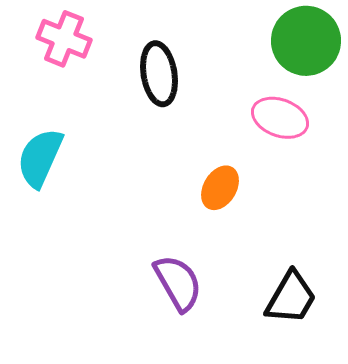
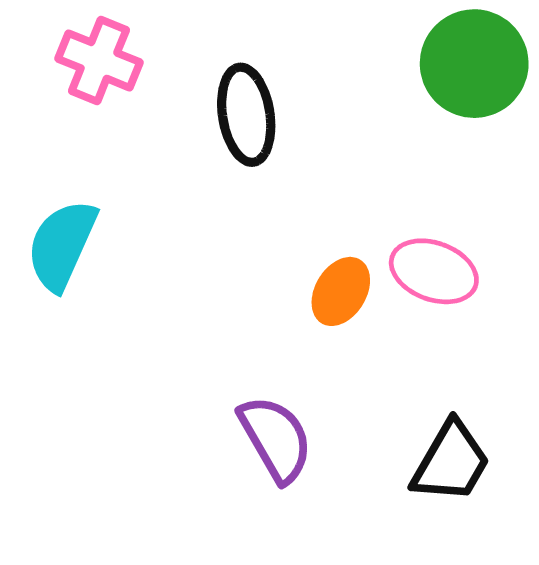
pink ellipse: (280, 118) -> (434, 271), moved

